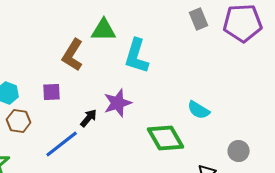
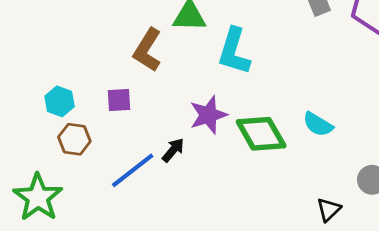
black arrow: (89, 118) -> (173, 150), moved
green diamond: (166, 138) -> (261, 134), moved

